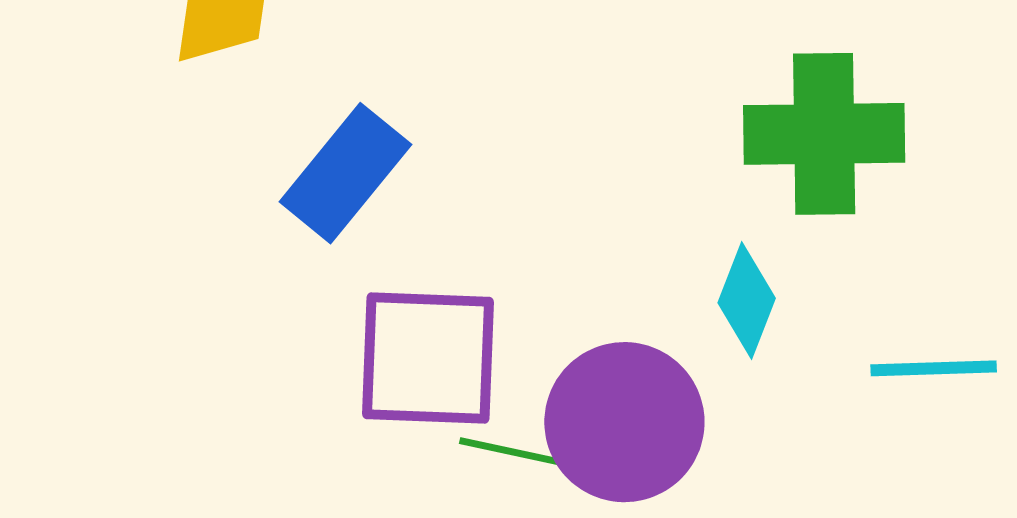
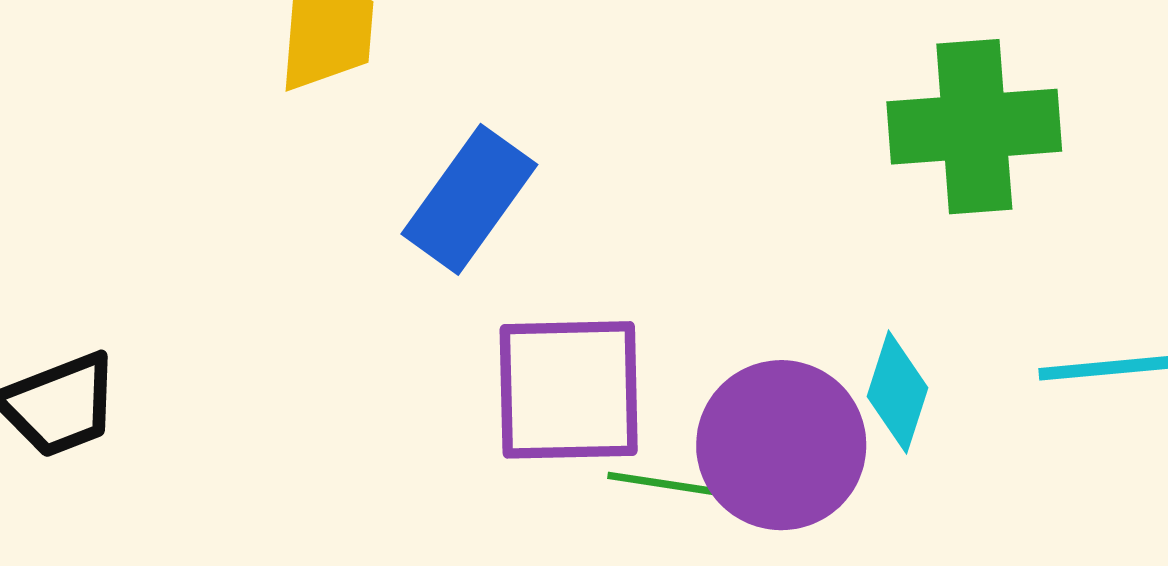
cyan diamond: (747, 300) -> (898, 392), moved

